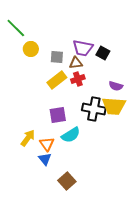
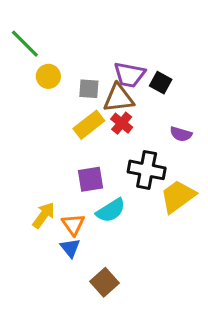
brown triangle: (76, 63) -> (119, 98), size x1.5
red cross: (78, 79) -> (122, 123), turned -32
yellow trapezoid: (114, 106) -> (178, 196), moved, turned 140

